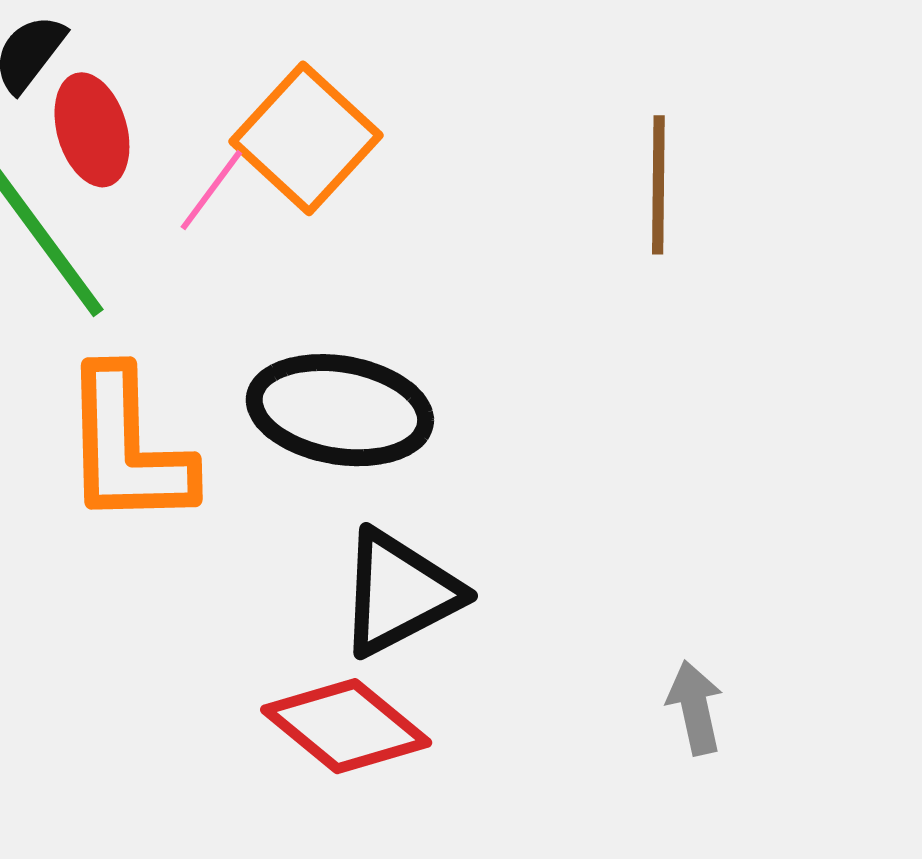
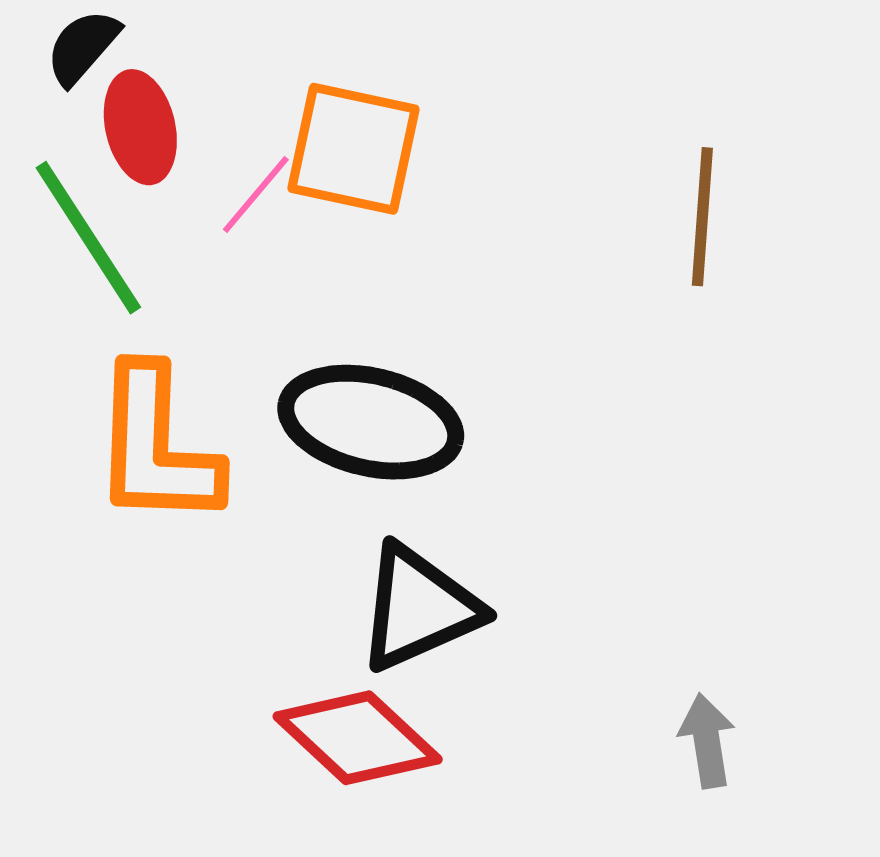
orange square: (306, 138) -> (353, 149), turned -34

